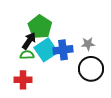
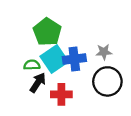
black arrow: (29, 41) -> (38, 83), moved
red cross: (23, 80) -> (61, 94), moved

